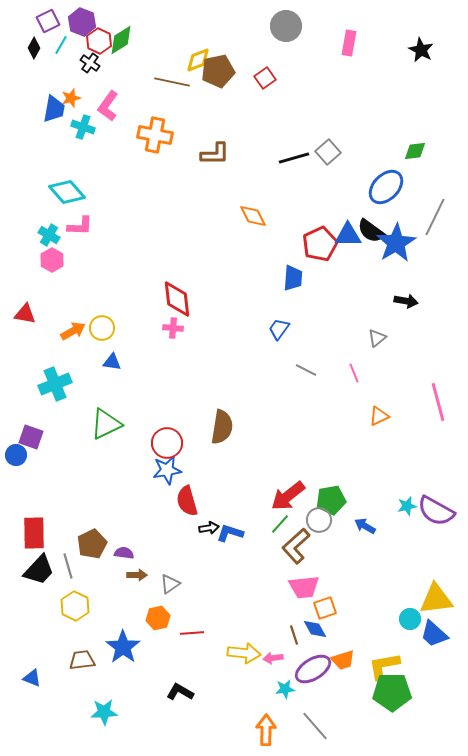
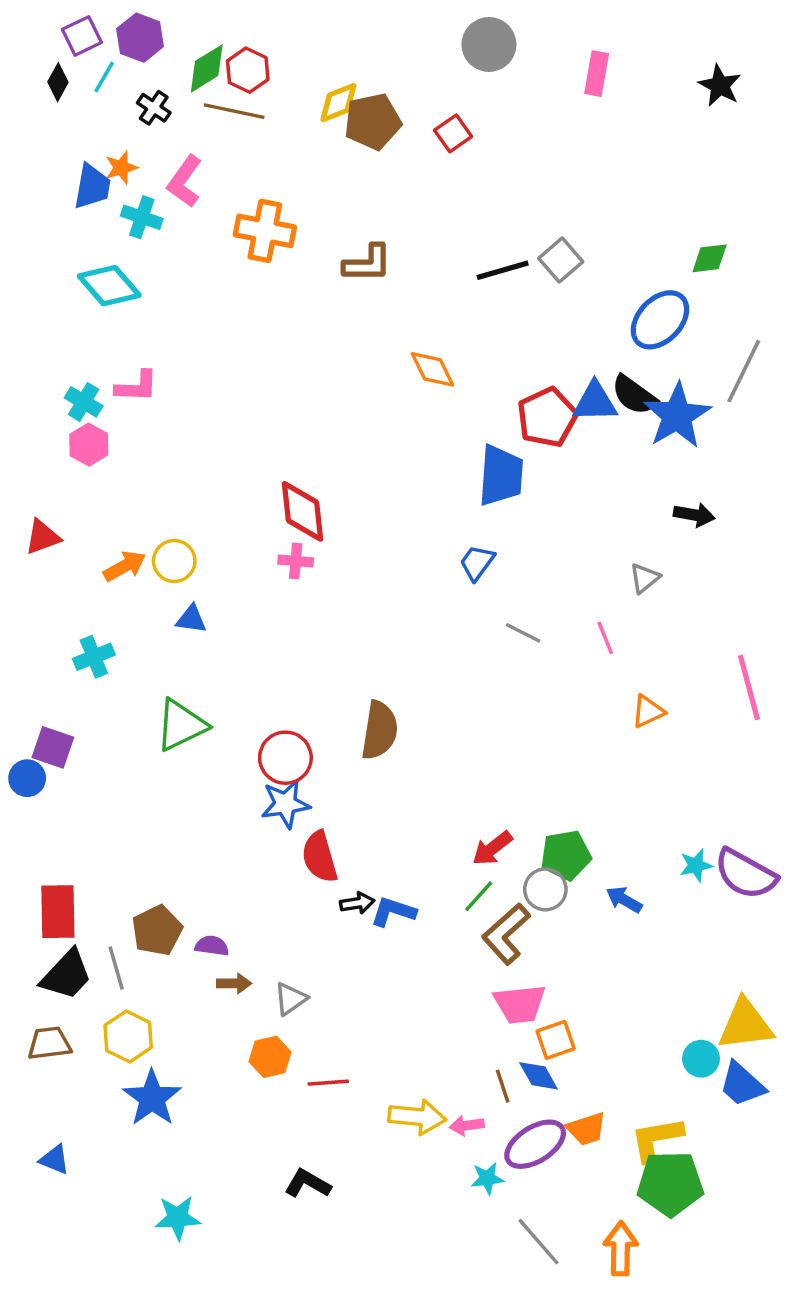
red hexagon: (99, 41) -> (248, 70), moved
brown line: (172, 82) -> (234, 111), moved
cyan diamond: (67, 192) -> (109, 286), moved
blue trapezoid: (293, 278) -> (501, 475), size x1.4
red triangle: (25, 314) -> (43, 537), turned -30
cyan cross: (55, 384) -> (94, 657), size x0.7
red arrow: (288, 496) -> (492, 848), size x0.7
blue star: (123, 647) -> (152, 1098), moved
brown trapezoid: (82, 660) -> (49, 1043), moved
orange arrow: (266, 730) -> (621, 1249), moved

